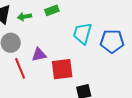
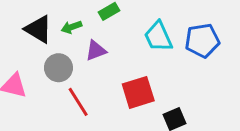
cyan trapezoid: (82, 33) -> (158, 37), turned -30
purple triangle: (39, 55) -> (96, 51), moved

